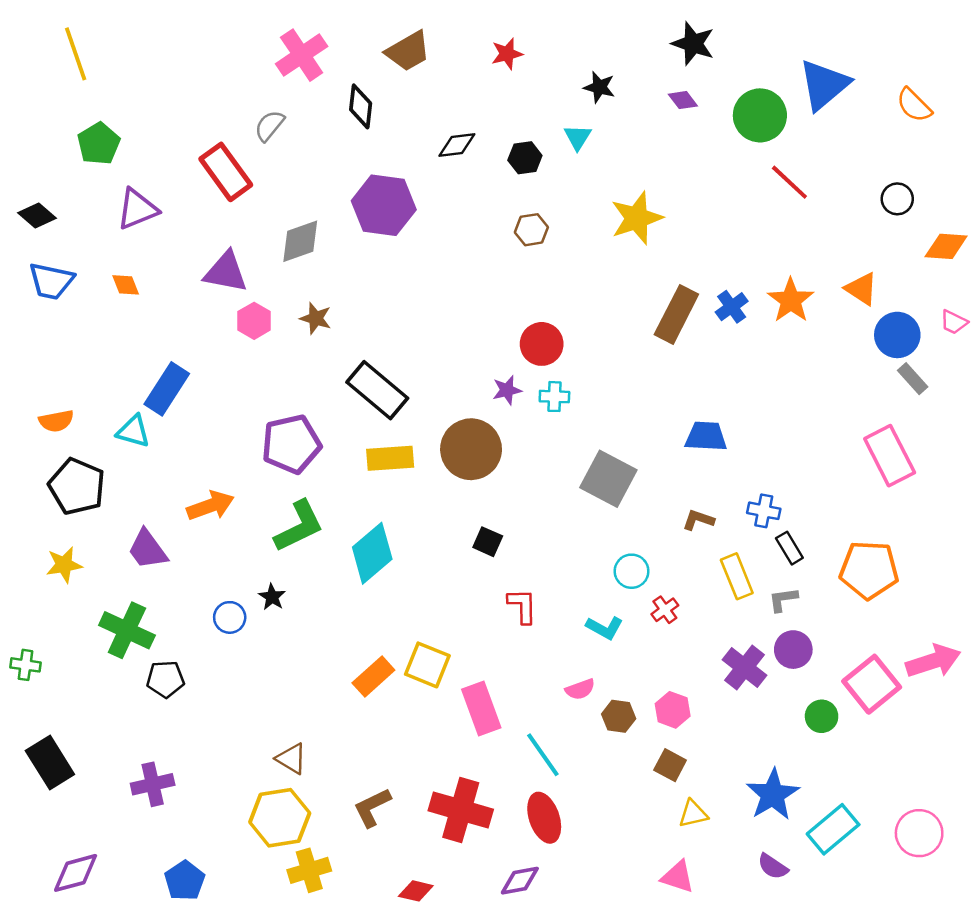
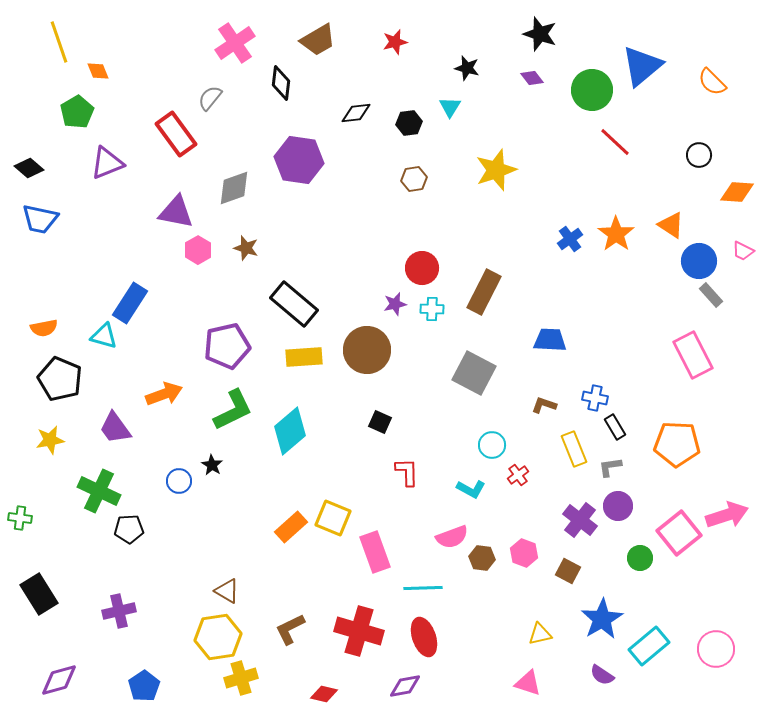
orange diamond: (126, 285) -> (98, 71), moved
brown rectangle: (676, 314) -> (484, 292), moved
pink semicircle: (580, 689) -> (452, 537), size x1.4
cyan line: (543, 755) -> (423, 588), turned -57
brown square: (670, 765) -> (568, 571), moved

